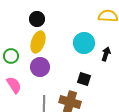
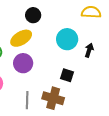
black circle: (37, 19) -> (33, 15), moved
yellow ellipse: (38, 42) -> (21, 38), turned 40

